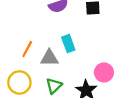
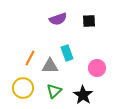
pink circle: (104, 72) -> (97, 68), moved

